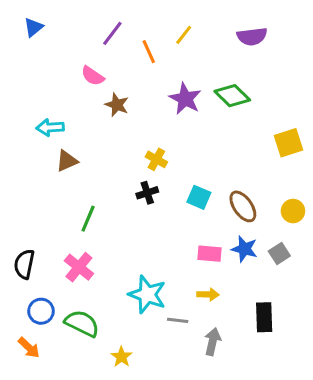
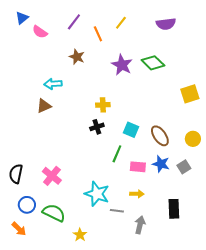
pink semicircle: (93, 76) -> (40, 32), moved
brown star: (117, 105) -> (77, 57), moved
cyan arrow: (50, 128) -> (53, 84), moved
yellow cross: (156, 159) -> (103, 105), turned -32
green line: (88, 219) -> (117, 154), moved

